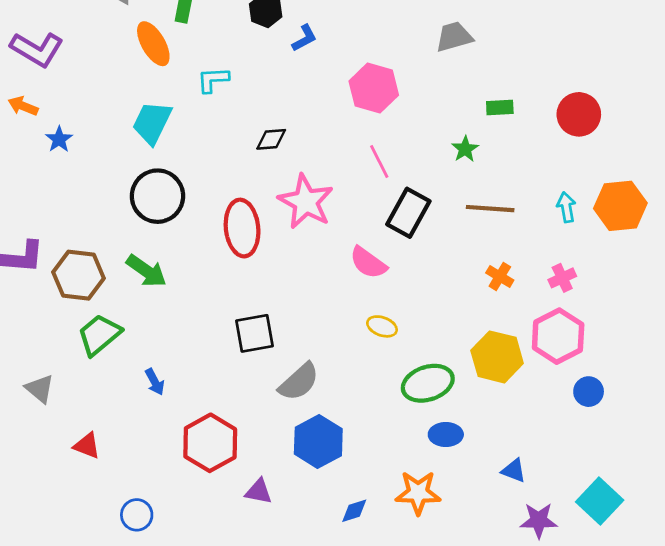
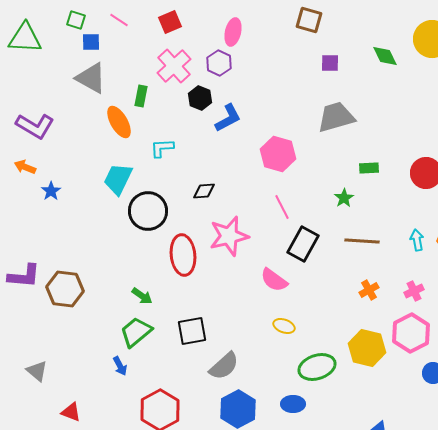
gray trapezoid: (454, 37) -> (336, 117), size x1.4
blue L-shape: (304, 38) -> (228, 118), size x1.4
black circle: (157, 196) -> (148, 211), moved
pink star: (306, 202) -> (229, 236), turned 30
green arrow: (146, 271) -> (142, 296), moved, size x0.7
orange cross: (500, 277) -> (369, 290), turned 30
green trapezoid: (99, 335) -> (136, 332), moved
blue ellipse: (446, 435) -> (293, 404), moved

